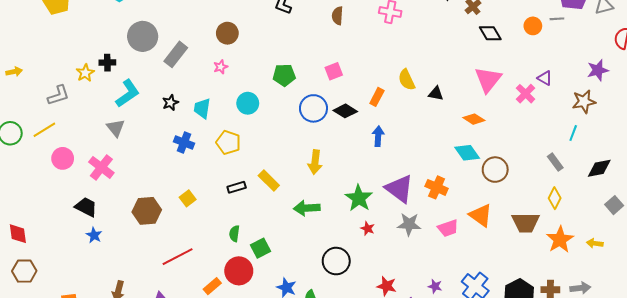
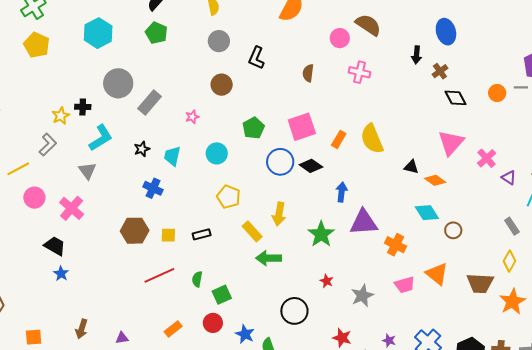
brown circle: (227, 33) -> (222, 85), moved
pink square: (334, 71) -> (302, 127), size x1.6
green pentagon: (284, 75) -> (253, 128), turned -30
purple triangle: (545, 78) -> (509, 178), moved
yellow semicircle: (407, 80) -> (372, 139), size x1.4
black triangle: (436, 94) -> (411, 167), moved
gray L-shape: (58, 95) -> (48, 145), moved, turned -30
orange rectangle: (377, 97) -> (339, 139), moved
yellow pentagon: (228, 143) -> (228, 197), moved
brown circle: (495, 170) -> (453, 230), size x0.7
yellow rectangle: (269, 181) -> (252, 231), moved
purple triangle: (399, 189) -> (364, 222), moved, turned -44
yellow square: (188, 198) -> (168, 235), moved, turned 35
green star: (359, 198) -> (321, 234), moved
brown hexagon: (147, 211) -> (135, 231), moved
gray star: (409, 224) -> (362, 296), moved, turned -30
red line: (178, 257) -> (159, 275), moved
red circle: (239, 271) -> (213, 323), moved, size x0.7

